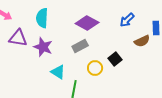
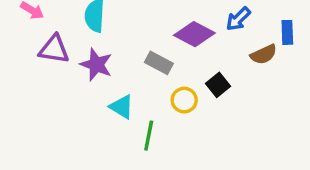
purple diamond: (87, 23) -> (194, 34), moved
gray rectangle: (80, 46) -> (159, 63), turned 56

